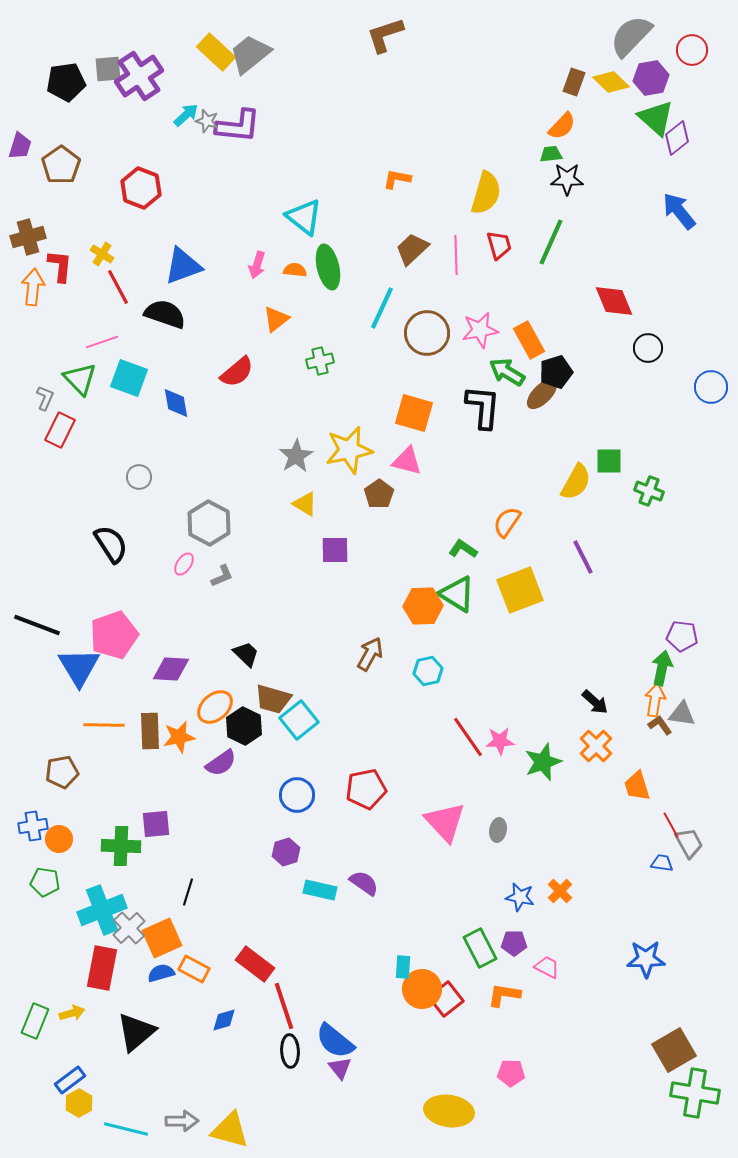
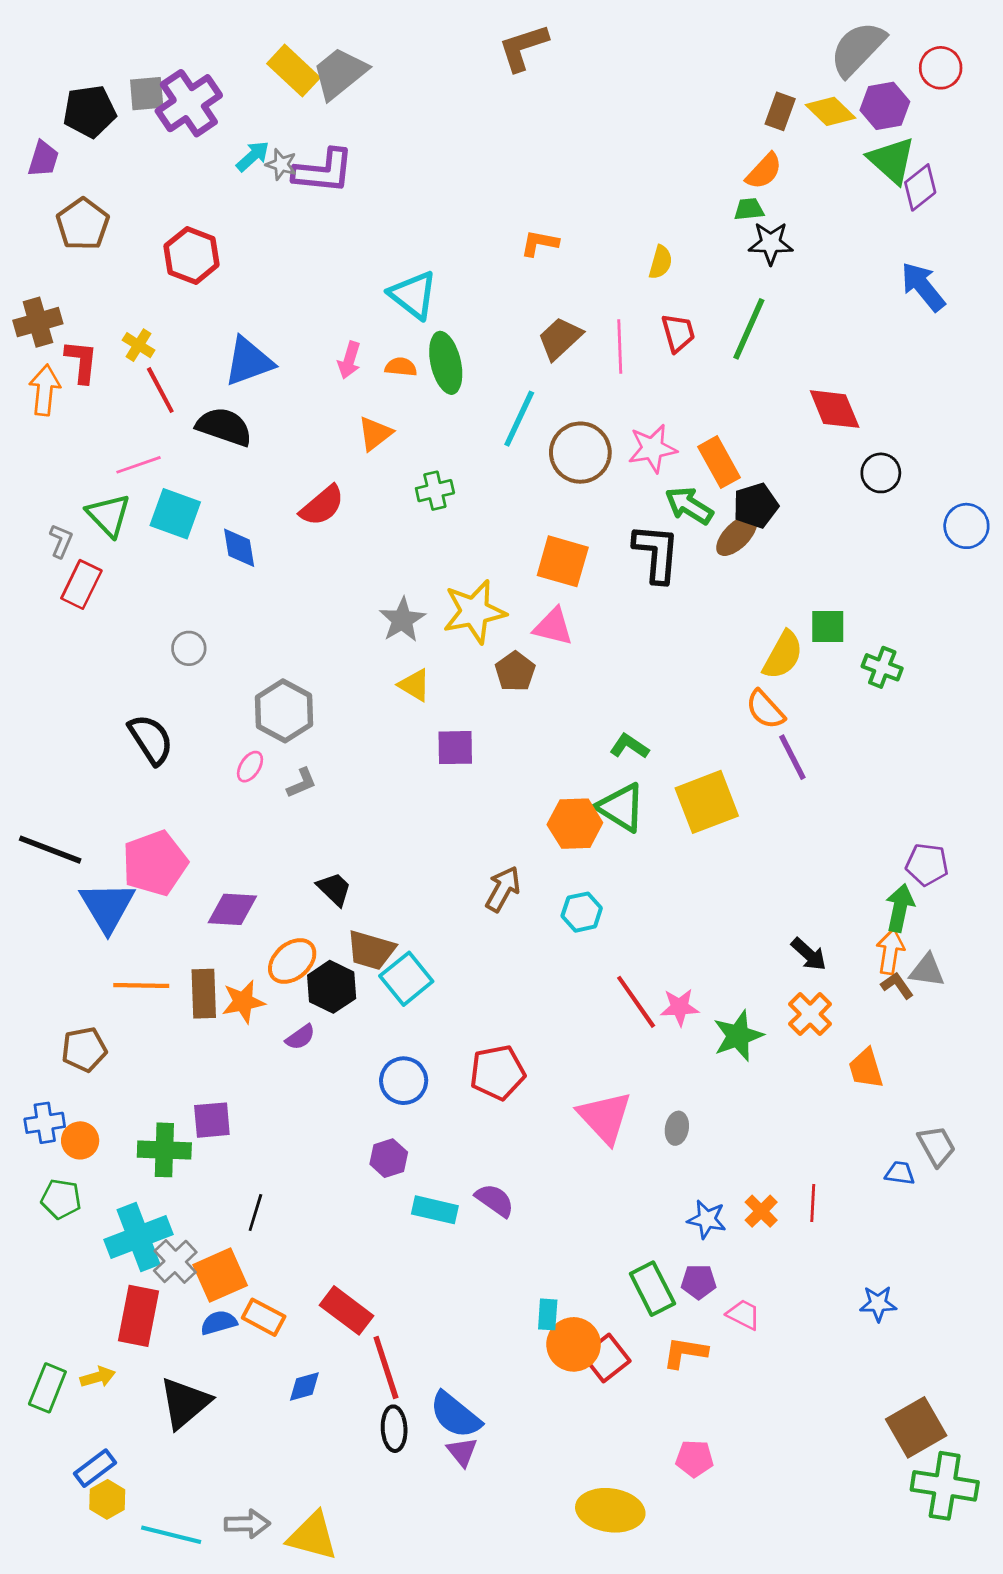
purple trapezoid: (20, 146) -> (43, 159), moved
yellow semicircle: (486, 193) -> (661, 262), size x0.6
orange semicircle: (507, 522) -> (765, 710), moved, turned -76
purple semicircle: (221, 763) -> (300, 1037), size x0.7
red line: (671, 825) -> (813, 1203), moved, turned 32
blue star: (646, 959) -> (878, 1304), size x0.7

